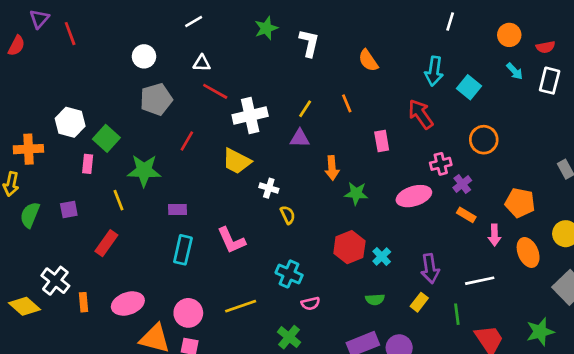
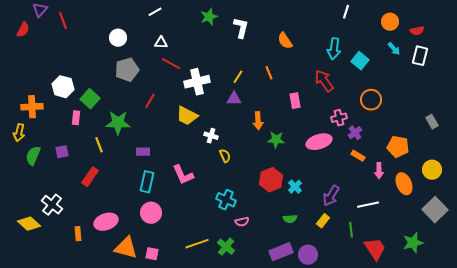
purple arrow: (430, 269) -> (331, 196), turned 40
orange rectangle: (84, 302) -> (78, 234), moved
yellow line: (241, 306) -> (197, 244), moved
pink circle: (188, 313) -> (151, 213), moved

